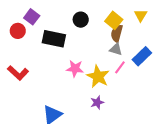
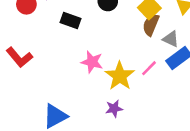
black rectangle: (54, 39) -> (71, 20), size x0.7
gray triangle: (116, 49) -> (171, 39), moved

